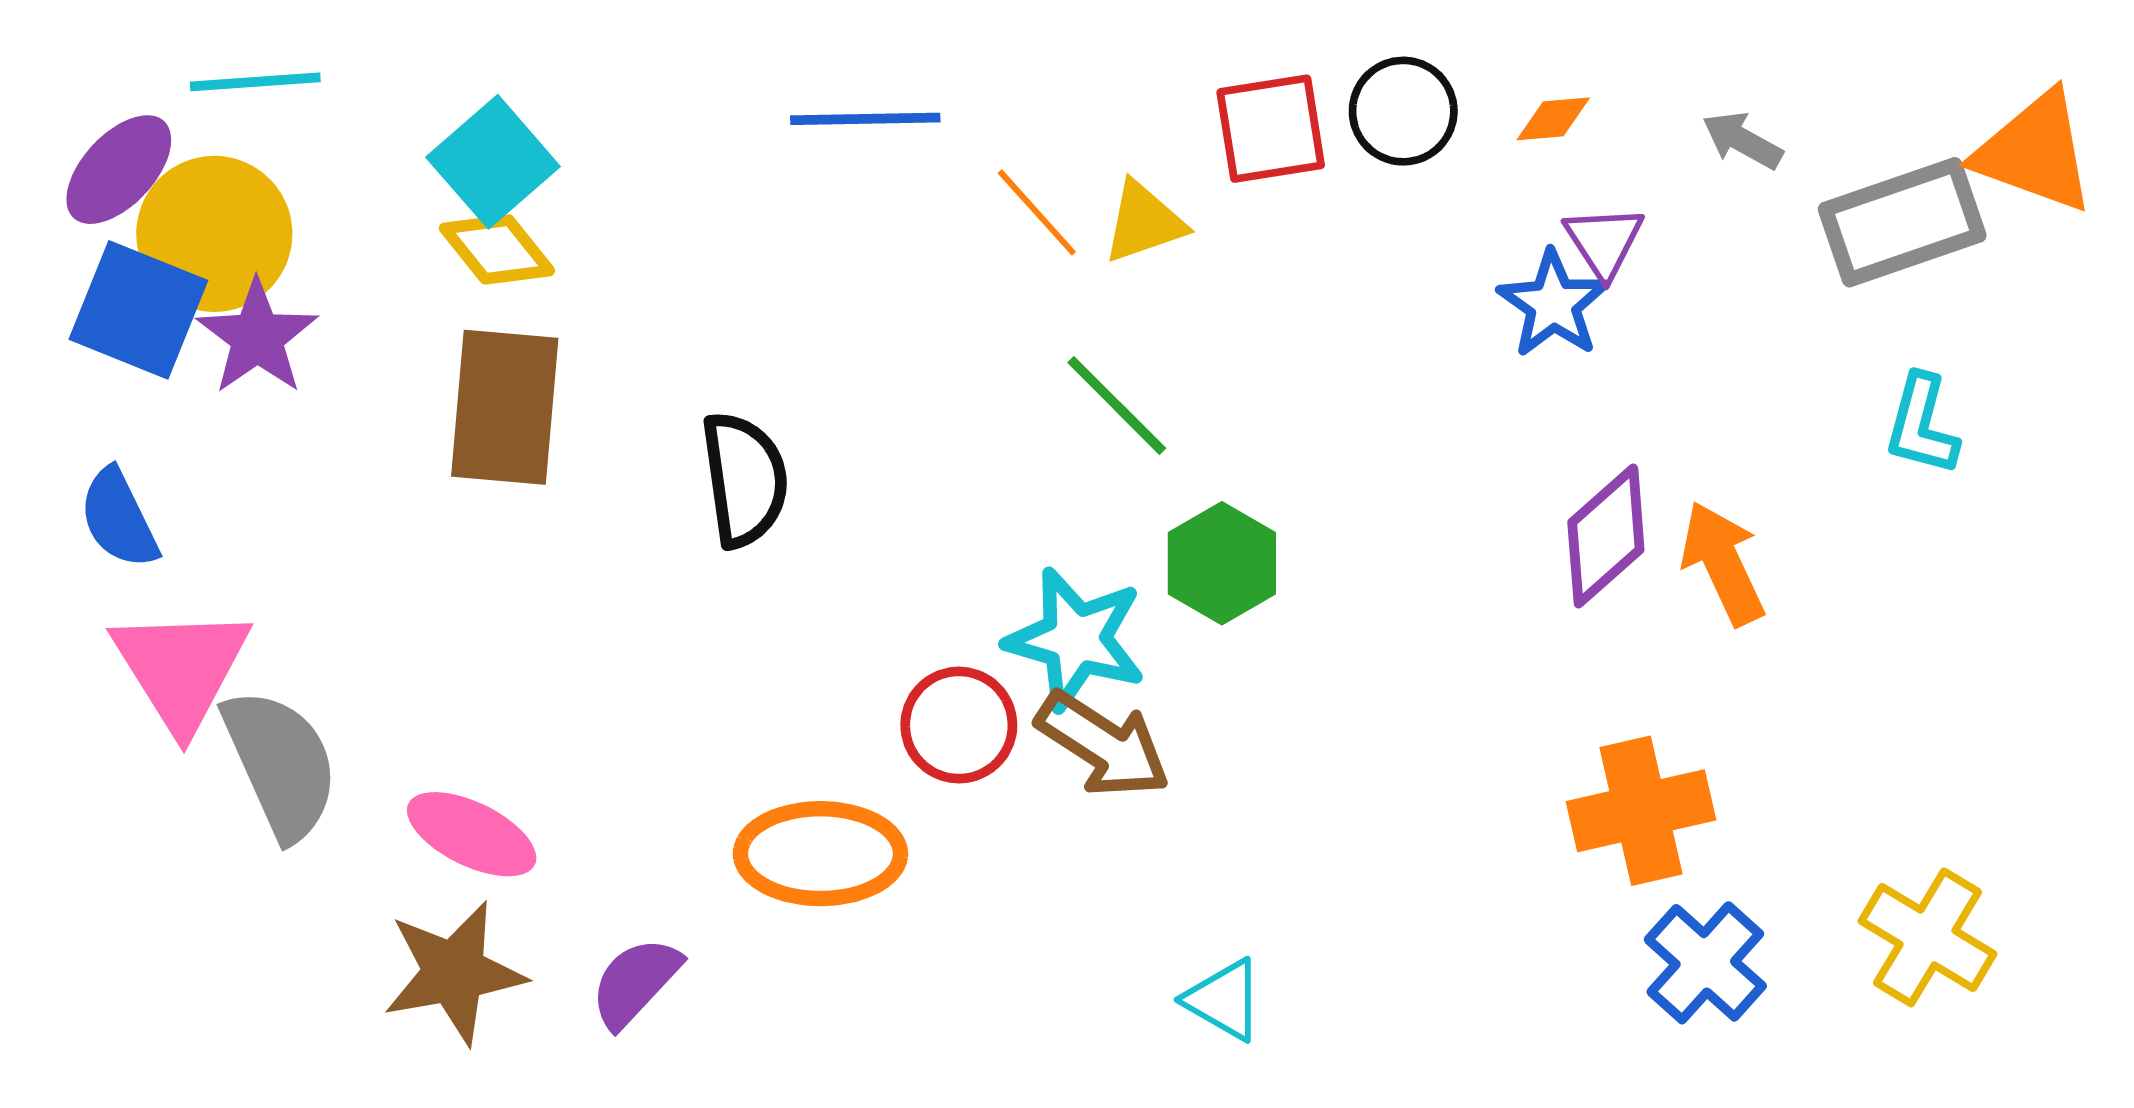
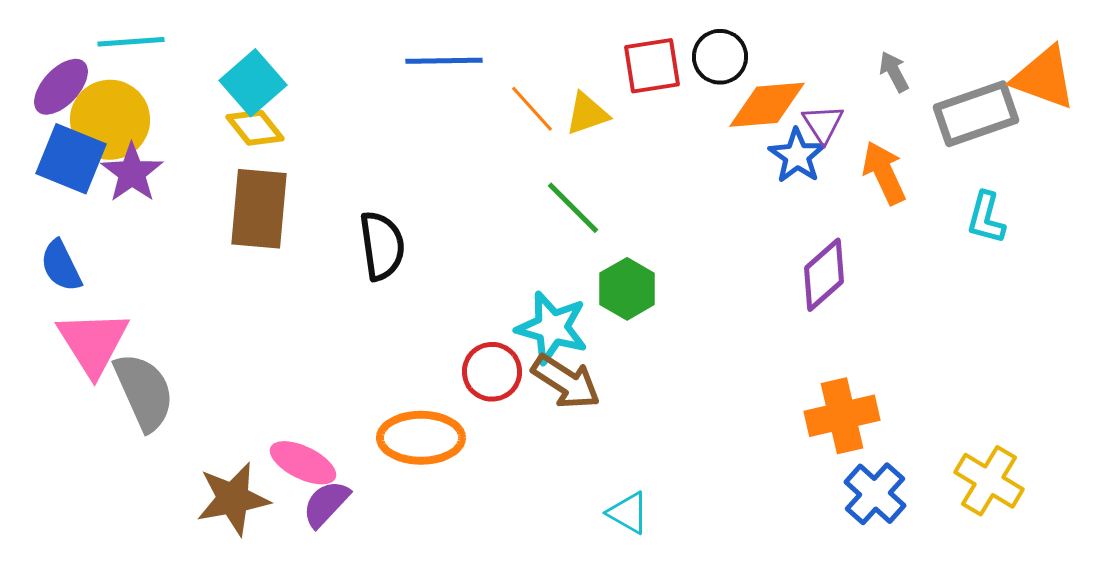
orange diamond: (1553, 119) -> (767, 105), moved, size x2.0
gray arrow: (1742, 140) -> (894, 72), turned 33
orange arrow: (1723, 563) -> (884, 173), moved
pink ellipse: (472, 834) -> (303, 463), moved

